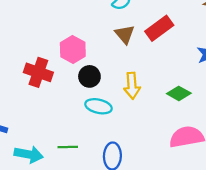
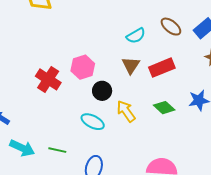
black circle: (89, 76) -> (102, 91), moved
yellow arrow: (132, 86) -> (126, 111), turned 135
green diamond: (179, 93) -> (164, 108), moved

